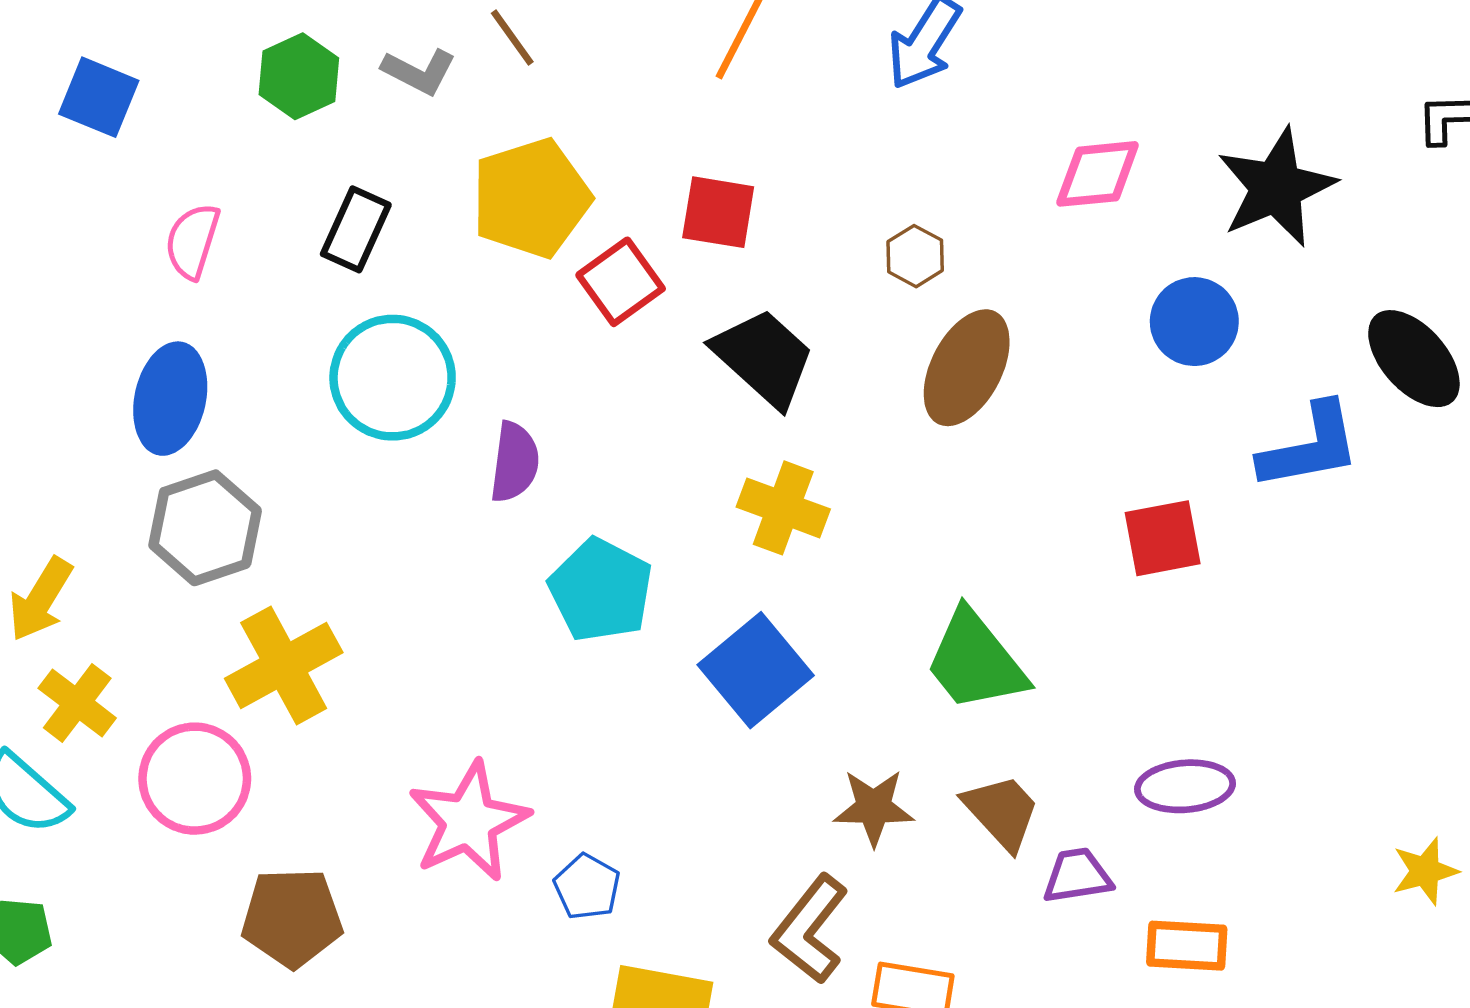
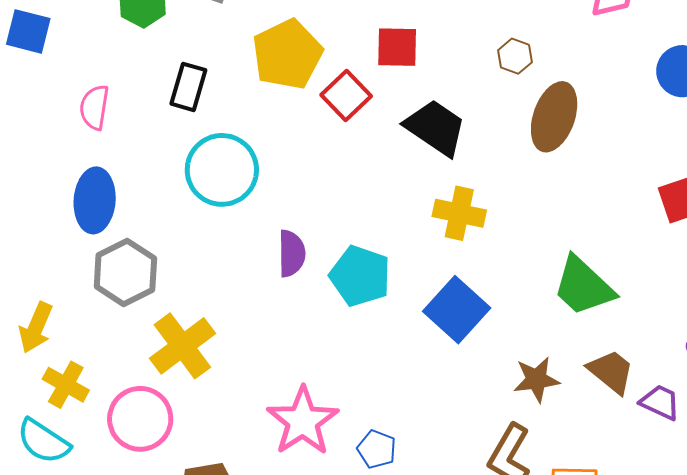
purple semicircle: (515, 462) -> (292, 253), moved
purple trapezoid: (1077, 876) -> (660, 402), turned 42

